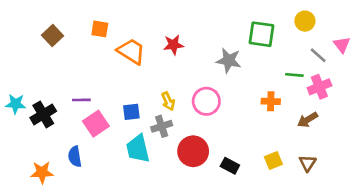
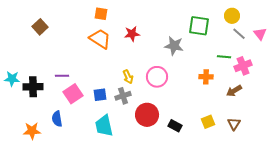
orange square: (100, 29) -> (101, 14), moved
gray line: (318, 55) -> (239, 34), moved
blue square: (131, 112) -> (100, 95), moved
black cross: (43, 114) -> (33, 87), turned 30
cyan trapezoid: (138, 149) -> (104, 126), moved

